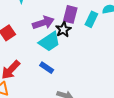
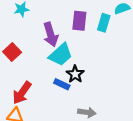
purple arrow: (43, 23) -> (51, 34), turned 100
black star: (63, 29) -> (75, 74), moved

